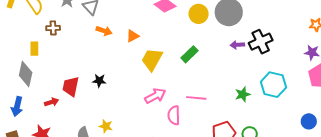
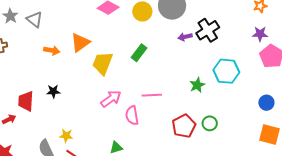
orange arrow: (104, 31) -> (52, 50), moved
orange triangle: (133, 36) -> (80, 43), size x1.5

